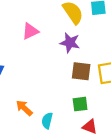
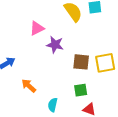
purple star: (70, 43) -> (55, 45), moved
orange arrow: (24, 108) -> (29, 86), moved

